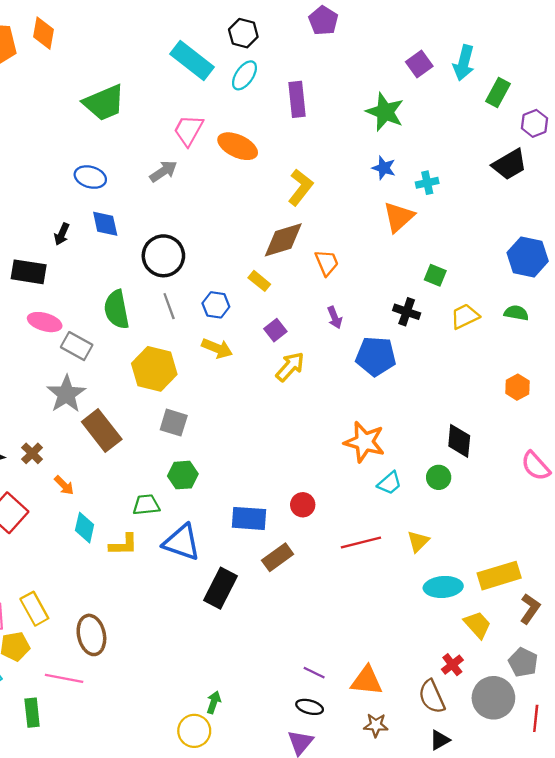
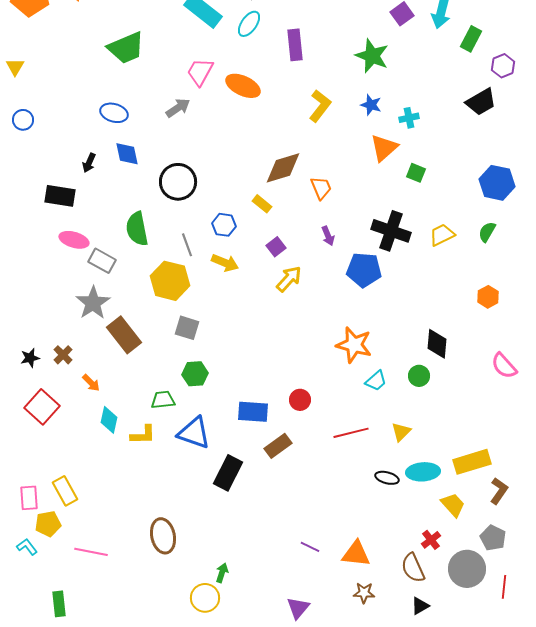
yellow L-shape: (300, 187) -> (320, 106), moved
green square: (435, 275) -> (416, 173), moved
gray line: (169, 306) -> (187, 245), moved
black cross: (407, 312) -> (391, 231), size x1.6
green semicircle: (516, 313) -> (487, 232), turned -70
brown ellipse: (91, 635) -> (163, 536), moved
black ellipse: (310, 707) -> (387, 478), moved
green rectangle: (32, 713) -> (59, 604), moved

